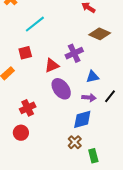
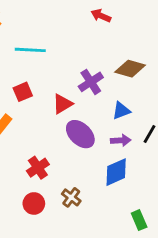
cyan line: (35, 24) -> (30, 50), turned 50
brown diamond: (100, 34) -> (130, 69), moved
brown cross: (75, 142) -> (71, 197), moved

